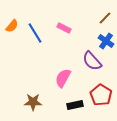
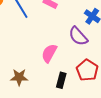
black rectangle: (75, 105) -> (61, 80), turned -63

